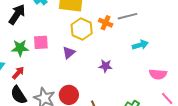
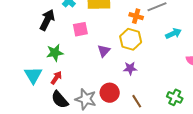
yellow hexagon: (82, 29) -> (131, 39), moved
pink square: (41, 42) -> (80, 29), moved
purple star: (106, 66) -> (130, 68), moved

